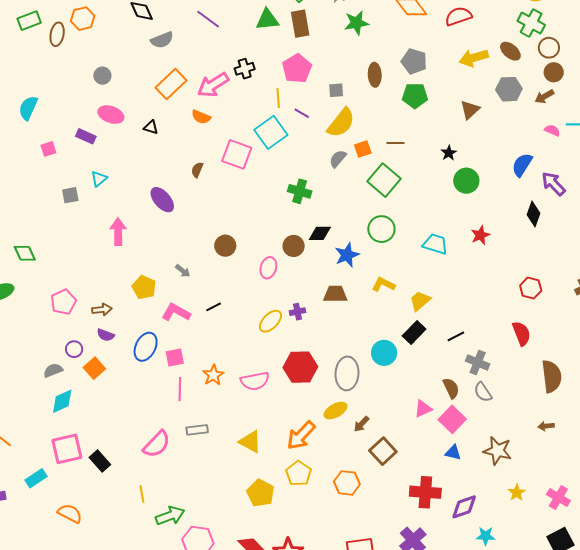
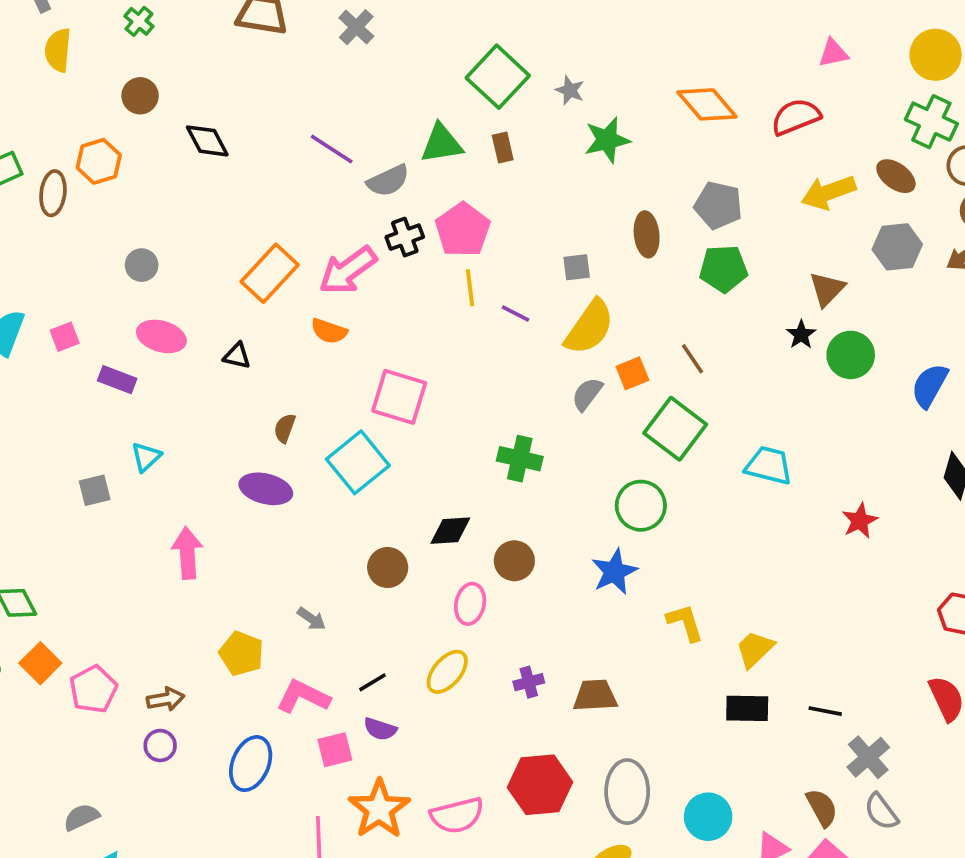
brown rectangle: (300, 24) -> (503, 148), size x0.6
gray semicircle: (162, 40) -> (388, 181), moved
pink pentagon: (297, 69) -> (463, 230), moved
cyan square: (271, 132) -> (358, 462), moved
brown line: (395, 143) -> (692, 359), turned 60
pink square: (48, 149) -> (65, 337), moved
black star: (449, 153) -> (801, 335), moved
brown semicircle: (197, 170) -> (285, 428), moved
green circle: (466, 181) -> (851, 355), moved
purple ellipse: (162, 200) -> (266, 489), turned -32
green circle: (381, 229) -> (641, 506), moved
black diamond: (320, 233) -> (450, 531), moved
cyan trapezoid: (435, 244) -> (769, 465), moved
yellow L-shape: (383, 284) -> (685, 623), turned 50
brown trapezoid: (335, 294) -> (595, 696), moved
yellow ellipse: (270, 321) -> (447, 672), moved
black rectangle: (414, 332) -> (747, 708), turned 50
purple semicircle: (106, 335) -> (380, 729), moved
black line: (456, 336) -> (825, 711), turned 42
purple circle: (74, 349) -> (160, 746), moved
cyan circle: (384, 353) -> (708, 817), moved
pink square: (175, 357) -> (335, 750), moved
gray cross: (478, 362) -> (868, 757), turned 30
orange square: (94, 368) -> (40, 663), moved
orange star: (213, 375) -> (379, 809), size x1.5

